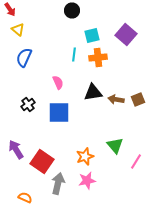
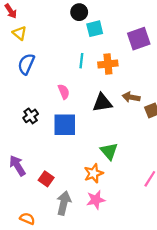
purple square: (126, 34) -> (139, 39), turned 30
cyan square: (92, 36) -> (95, 29), moved
brown arrow: (116, 100) -> (131, 97), moved
green triangle: (115, 146) -> (109, 151), moved
red square: (42, 162) -> (46, 179), size x0.6

